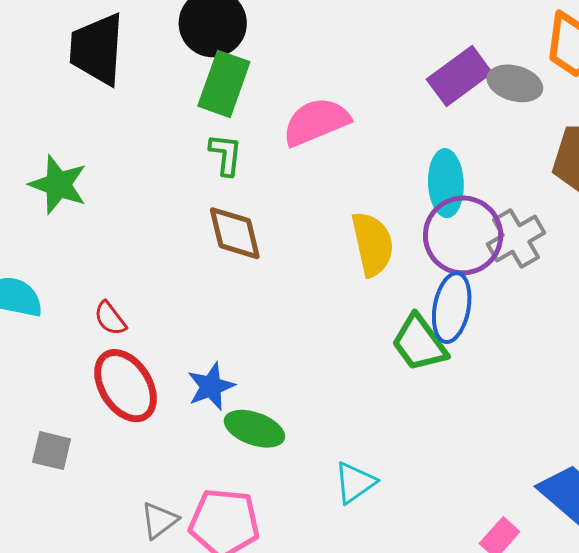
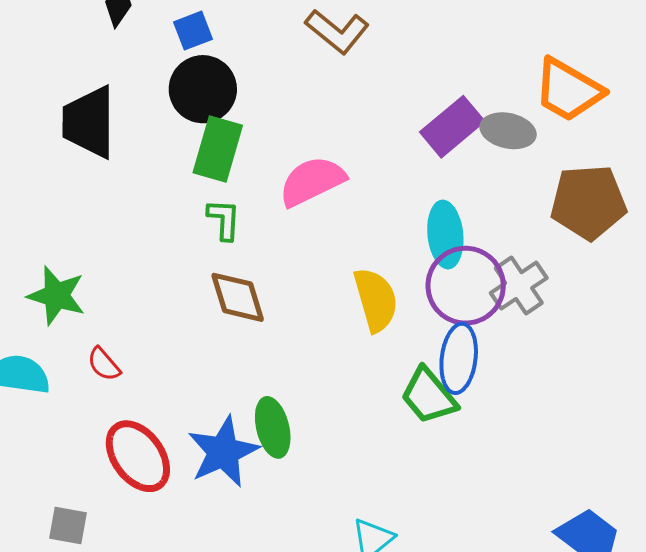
green star: (58, 185) -> (56, 296), moved
red semicircle: (110, 318) -> (104, 364), moved
blue star: (211, 386) -> (223, 452), size x1.5
green ellipse: (254, 429) -> (273, 427), moved, turned 60

